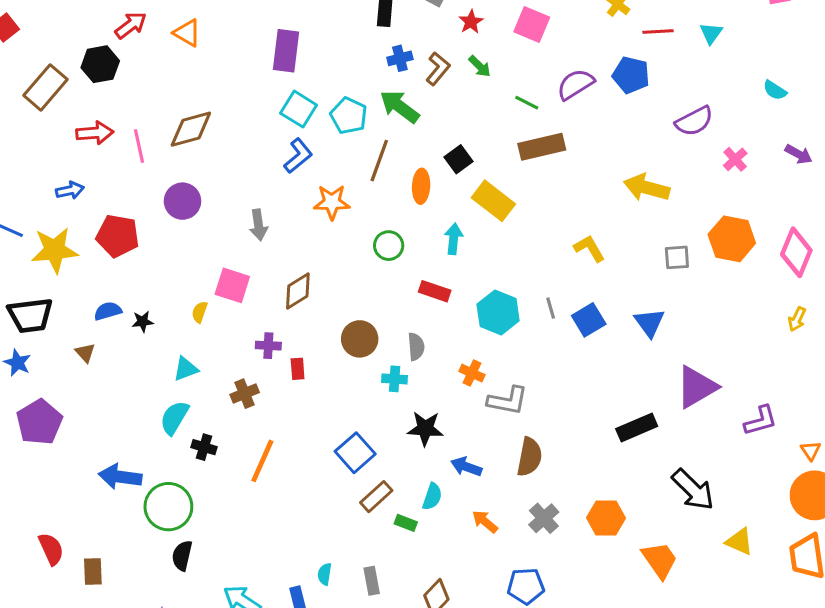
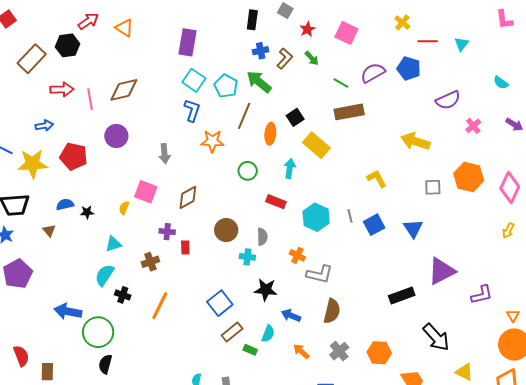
blue L-shape: (298, 156) -> (192, 110), turned -35

